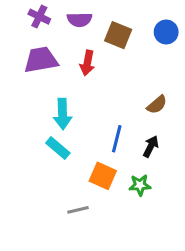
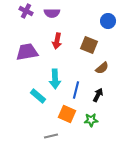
brown square: (118, 35) -> (89, 45), moved
purple trapezoid: (41, 60) -> (27, 52), moved
cyan arrow: (63, 114) -> (55, 79), moved

